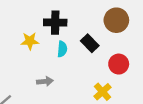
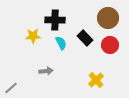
cyan semicircle: (62, 49) -> (61, 43), turned -32
red circle: (119, 64) -> (110, 45), moved

